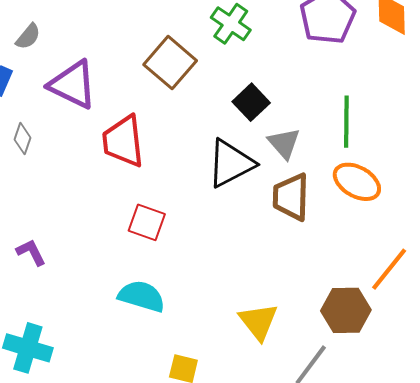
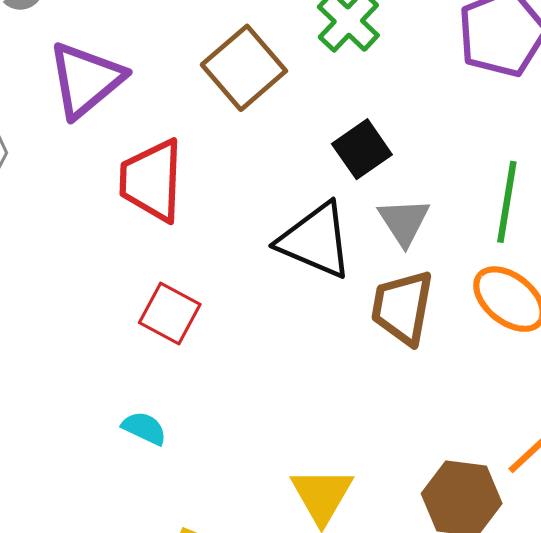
purple triangle: (73, 85) -> (86, 80), turned 46
black triangle: (231, 163) -> (315, 240), turned 42
cyan semicircle: (142, 296) -> (144, 428), size x0.6

